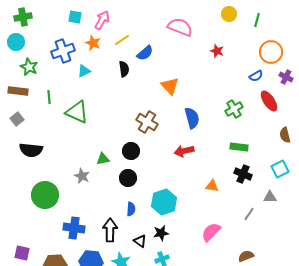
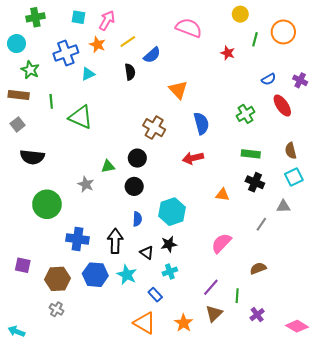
green cross: (23, 17) -> (35, 17), moved
green line: (257, 20) -> (255, 39), moved
orange circle: (271, 52) -> (283, 32), moved
brown semicircle: (285, 135) -> (291, 151), moved

